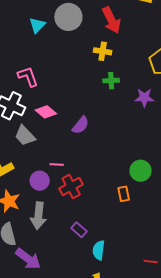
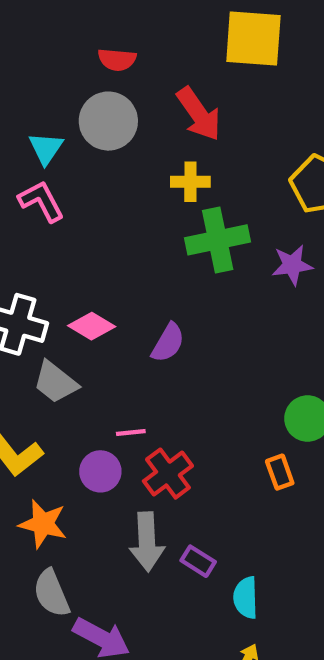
pink L-shape: (28, 77) -> (41, 201), moved
green cross: (111, 81) -> (218, 240), size x1.8
gray arrow: (38, 216) -> (147, 542), moved

